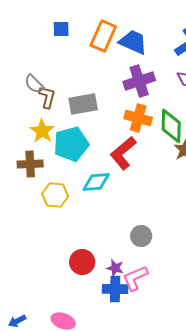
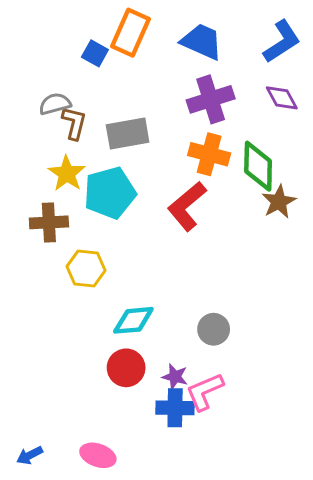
blue square: (61, 29) -> (95, 53), moved, turned 30
orange rectangle: (103, 36) -> (131, 33), moved
gray semicircle: (34, 84) -> (55, 104), turned 120
cyan diamond: (96, 182) -> (133, 320), moved

